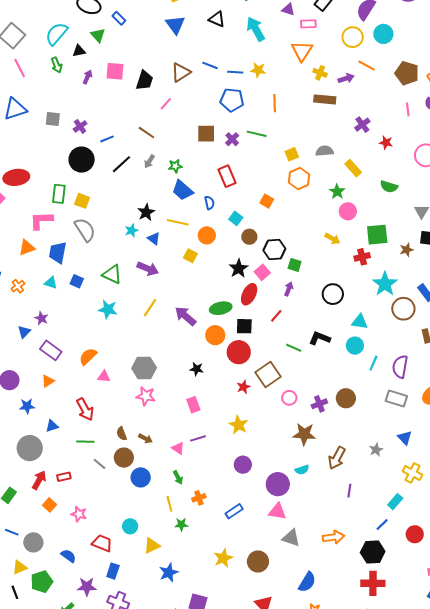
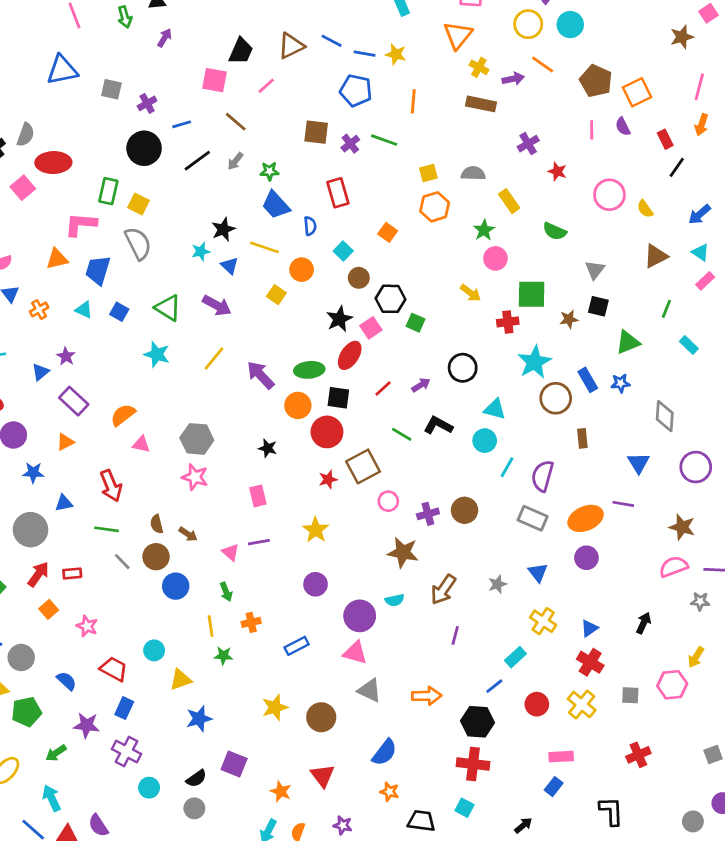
pink square: (115, 71) -> (214, 80), moved
purple arrow: (289, 289) -> (421, 385), moved, turned 32

